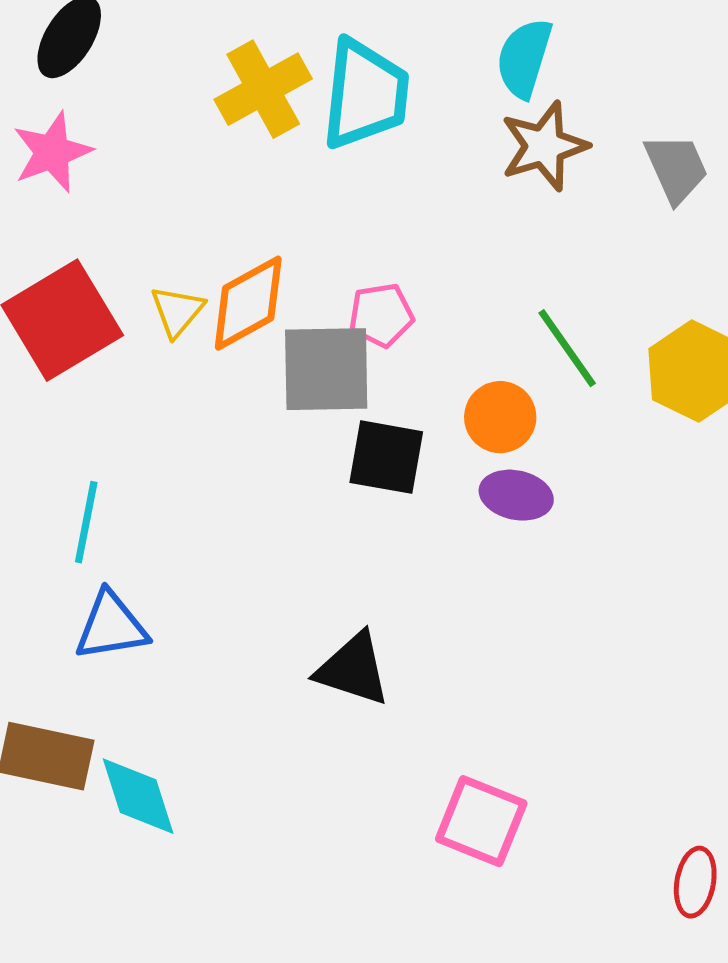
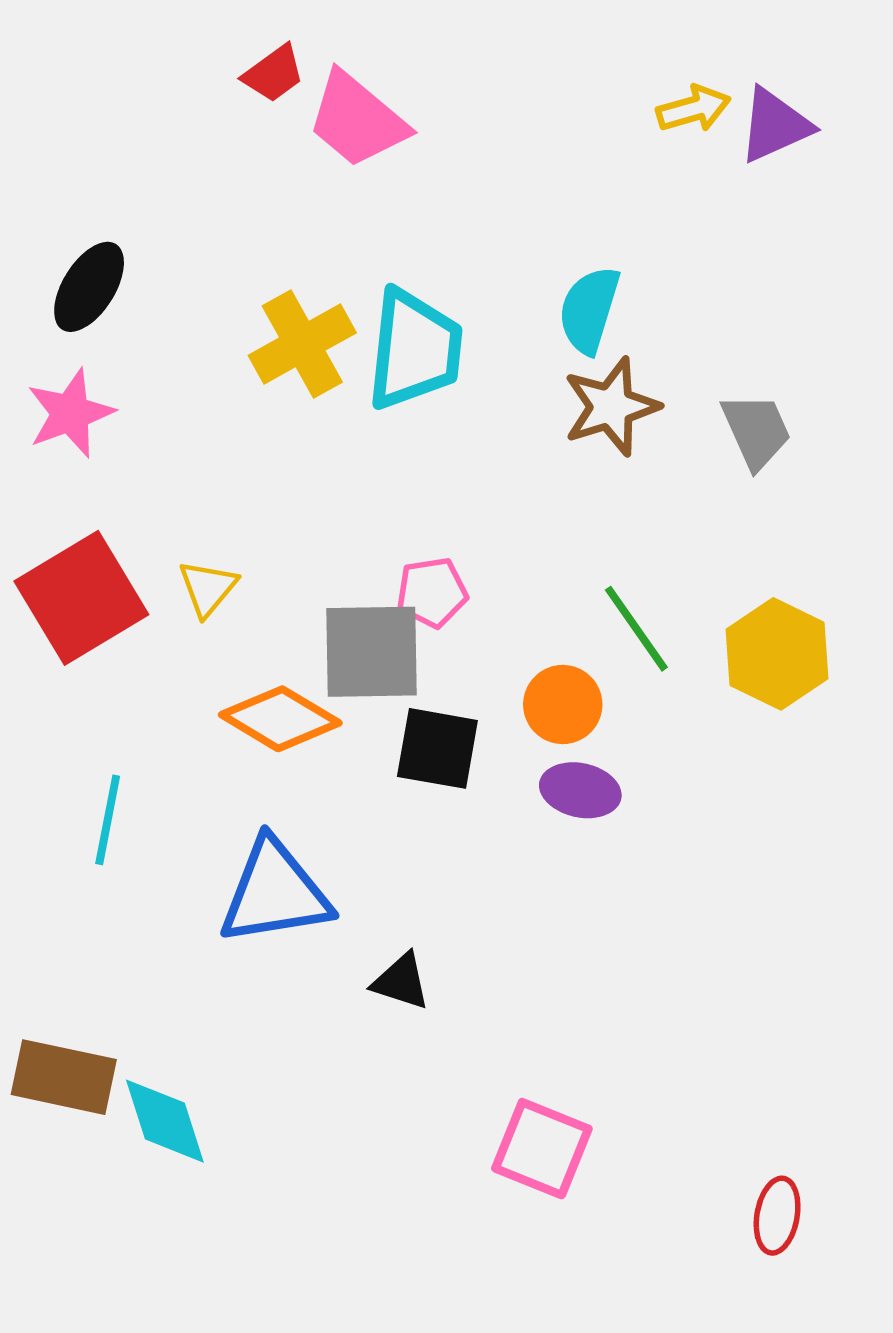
orange diamond: (248, 303) -> (280, 719), moved, turned 60
blue triangle: (111, 626) -> (275, 892), moved, size x1.4
black triangle: (353, 669) -> (401, 981), size x0.7

